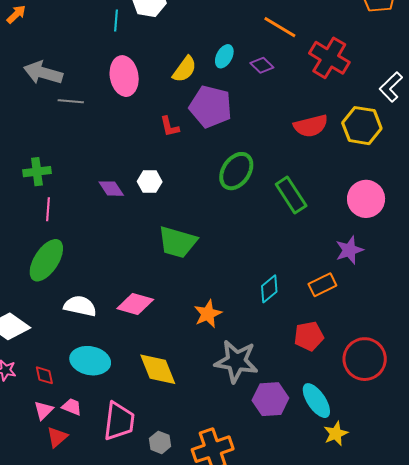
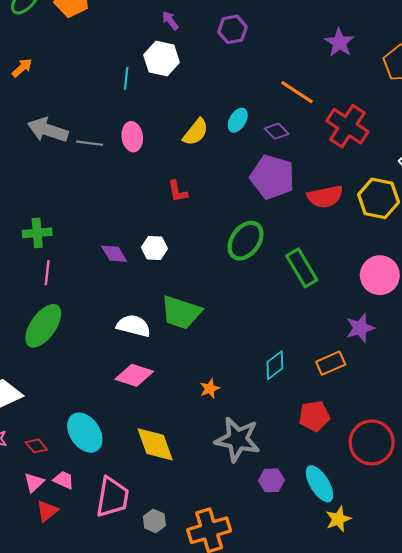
pink ellipse: (124, 76) -> (132, 137), size x0.7
gray line: (71, 101) -> (90, 143), moved
purple pentagon: (211, 107) -> (272, 177), moved
white semicircle: (80, 306) -> (134, 326), moved
orange star: (208, 314) -> (210, 389), size x0.7
cyan ellipse: (90, 361) -> (85, 433), turned 42
red diamond: (44, 375) -> (36, 446), turned -30
purple hexagon: (270, 399) -> (272, 480), size x0.7

